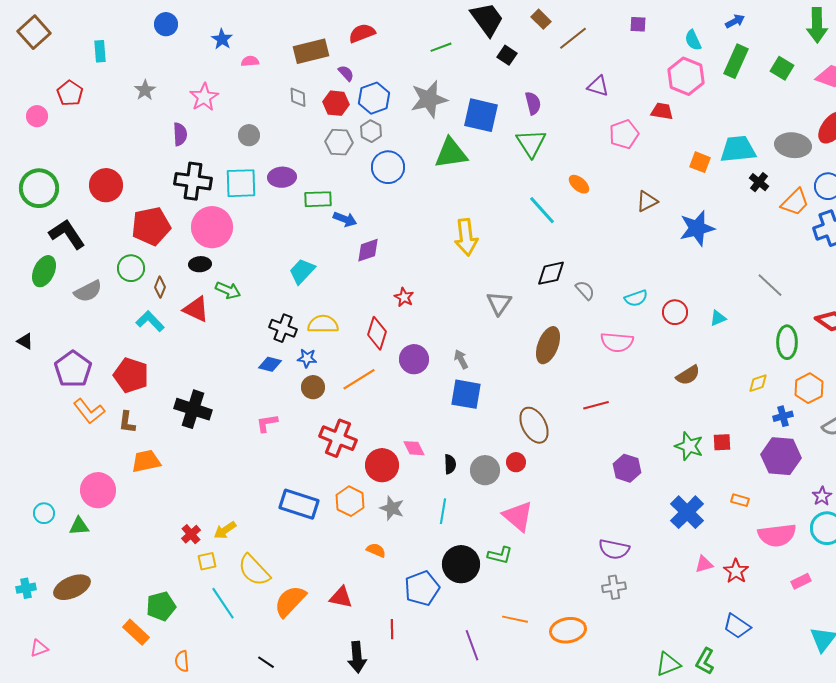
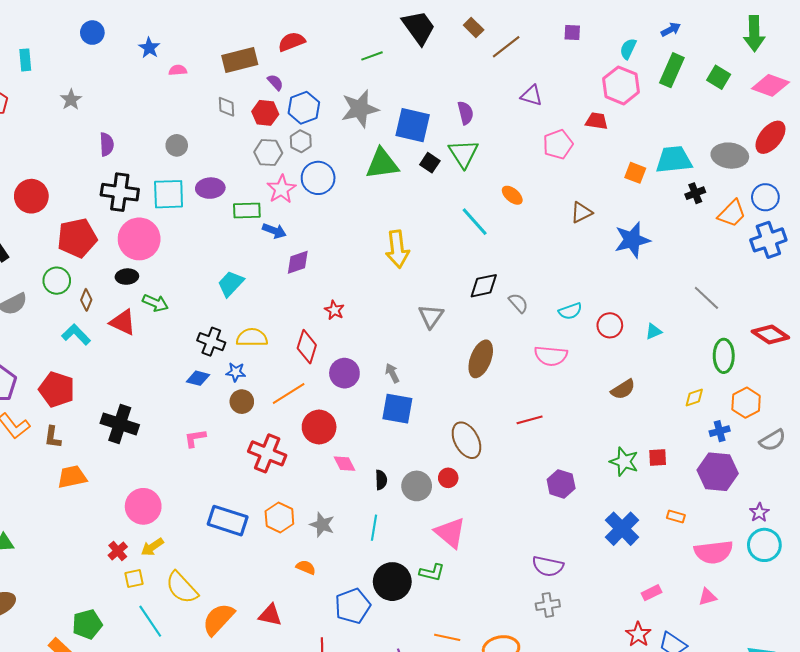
cyan semicircle: (693, 40) -> (628, 49), turned 50
black square: (507, 55) -> (430, 163), moved
pink star: (204, 97) -> (281, 189), moved
black cross: (759, 182) -> (695, 193), turned 30
red circle: (382, 465) -> (319, 427), moved
pink circle: (98, 490) -> (143, 506), moved
pink triangle: (704, 564) -> (707, 597), moved
red star: (736, 571) -> (638, 634), moved
pink rectangle: (801, 581) -> (652, 593), moved

